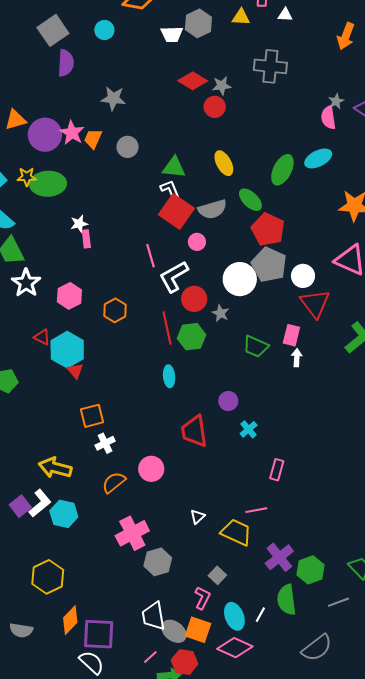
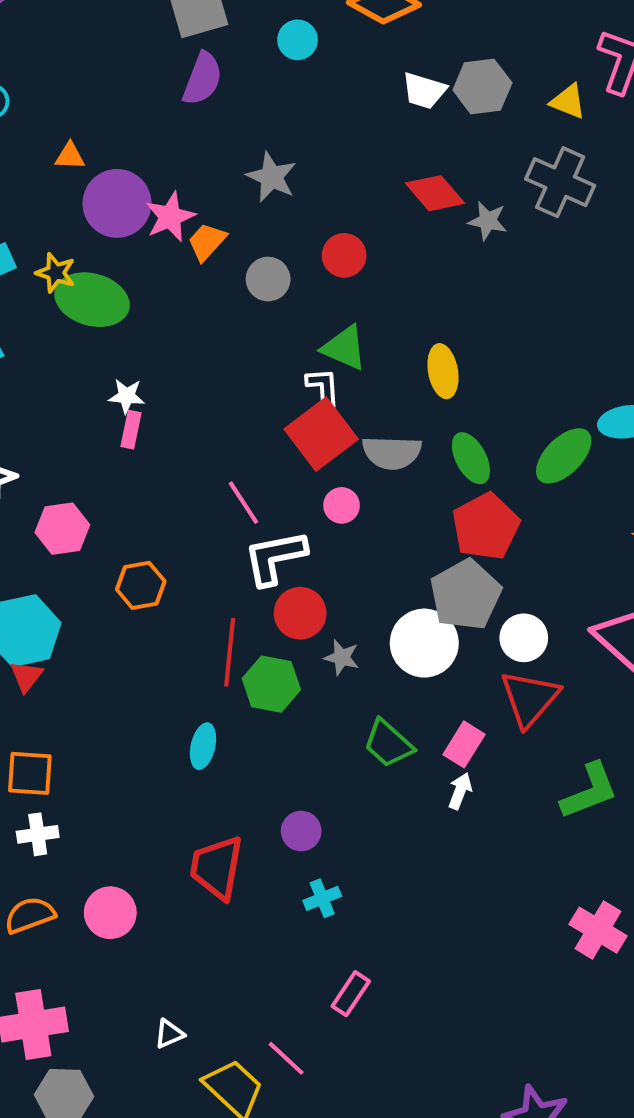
gray cross: (270, 66) -> (560, 182), moved
red circle: (215, 107) -> (344, 255), moved
orange triangle: (15, 120) -> (70, 156), size x0.7
green ellipse: (282, 170) -> (564, 456), moved
pink line: (150, 256) -> (243, 503), turned -35
white circle: (240, 279) -> (424, 643), moved
gray star: (221, 313) -> (342, 657), turned -30
pink line: (256, 510) -> (286, 1058), turned 35

